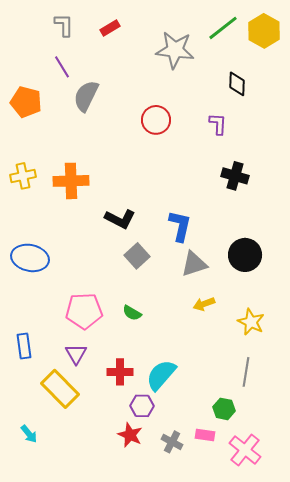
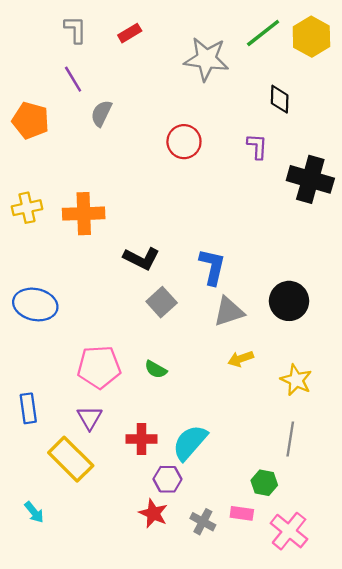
gray semicircle: (86, 96) -> (101, 113), size x0.7
black cross: (235, 176) -> (310, 179), moved, size x1.4

